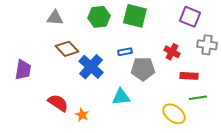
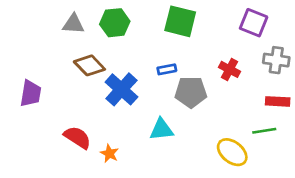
green hexagon: (99, 17) -> (115, 23), moved
red rectangle: (189, 76) -> (278, 101), moved

